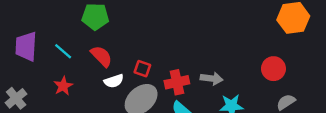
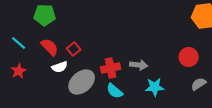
red square: (142, 69) -> (74, 49), moved, turned 32

